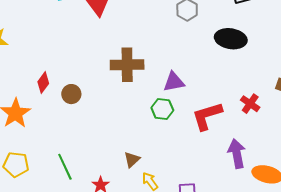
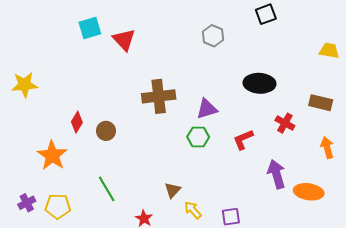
black ellipse: (231, 39) -> (260, 83), moved
red L-shape: (207, 116) -> (243, 139), size x0.7
green line: (65, 167) -> (107, 189), moved

